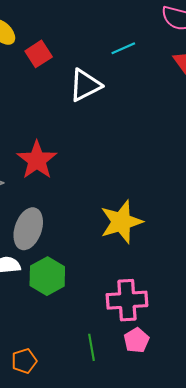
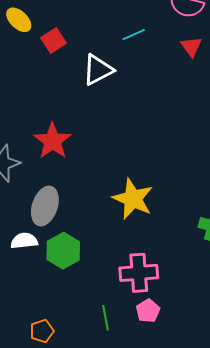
yellow star: (121, 222) -> (133, 199), turned -30

